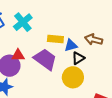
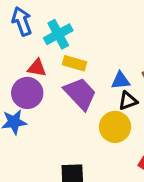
yellow rectangle: (55, 39) -> (75, 63), moved
red triangle: (18, 55) -> (37, 68), moved

